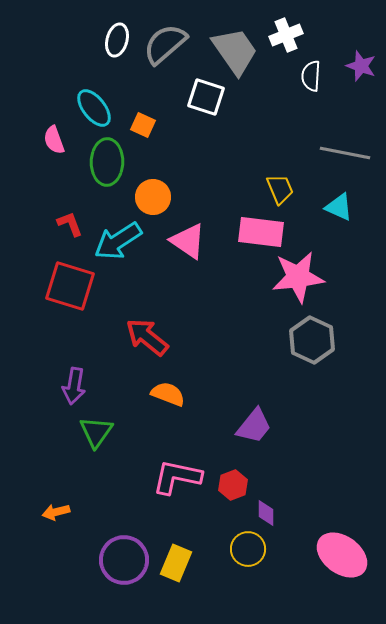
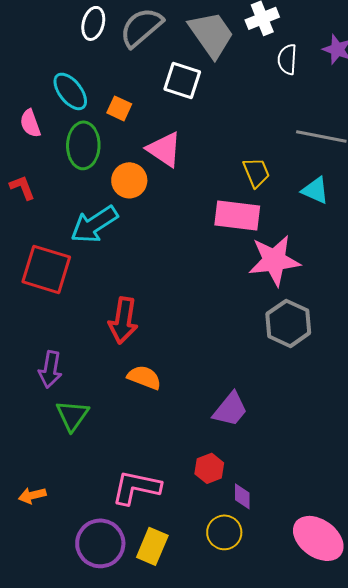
red L-shape: (70, 224) -> (22, 187), moved
pink triangle: (188, 241) -> (164, 149), moved
red arrow: (147, 337) -> (123, 320), turned -120
pink L-shape: (177, 477) -> (136, 487), moved

